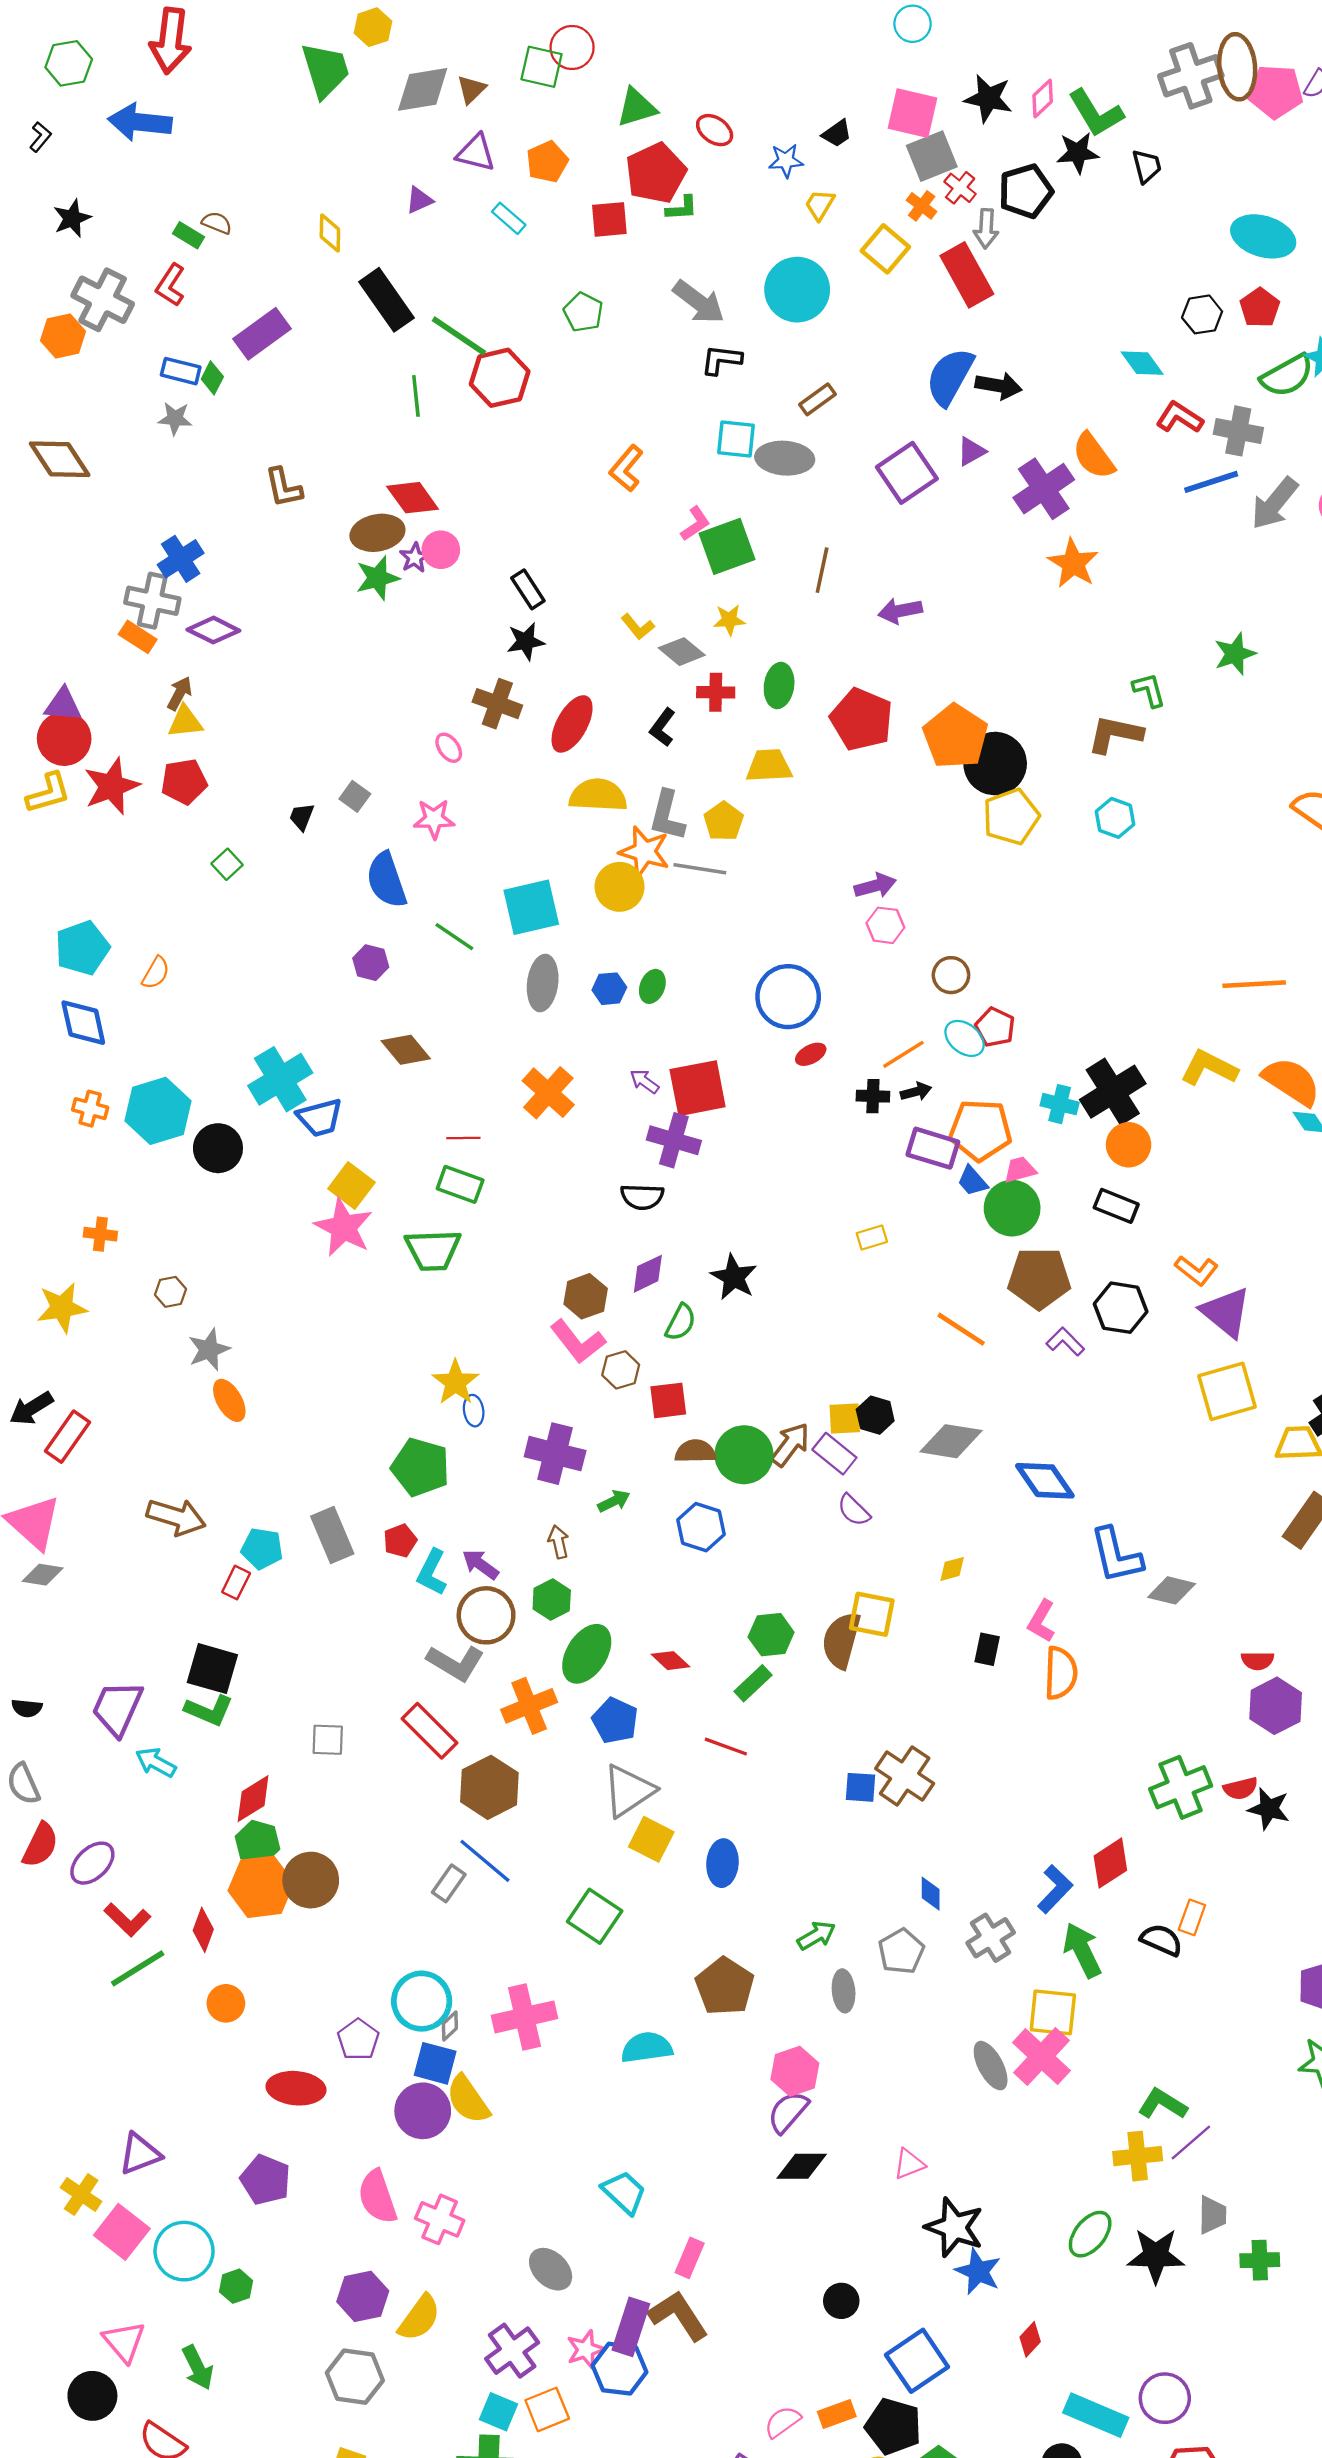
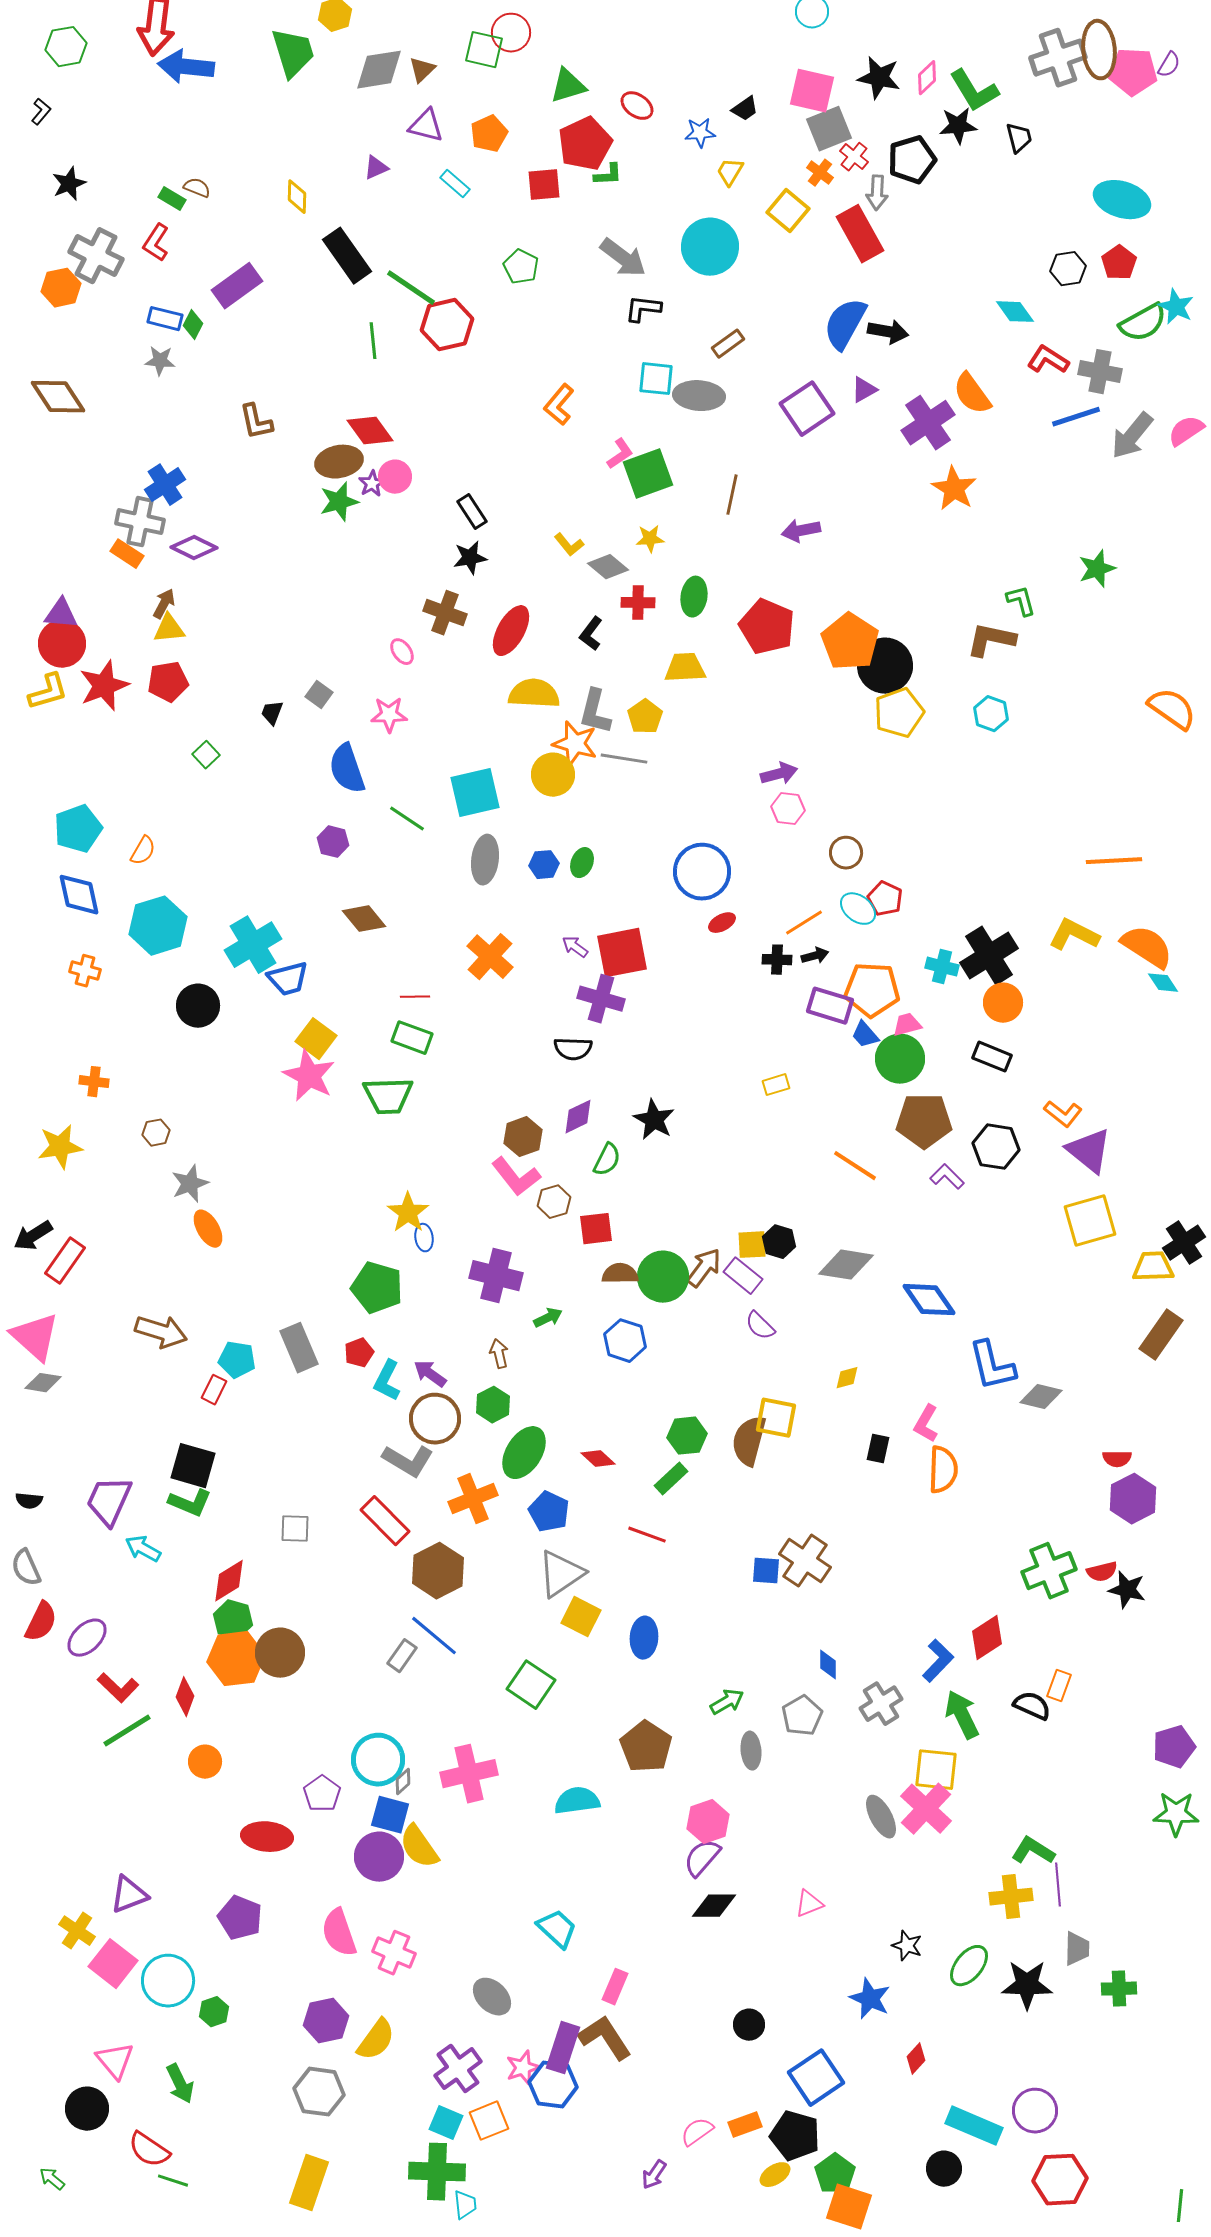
blue arrow: (140, 122) -> (186, 67), moved
cyan hexagon: (158, 1111) -> (158, 926), moved
purple line: (1191, 2142) -> (1058, 1885), turned -54
black star: (954, 2227) -> (907, 1946), moved, size x0.6

